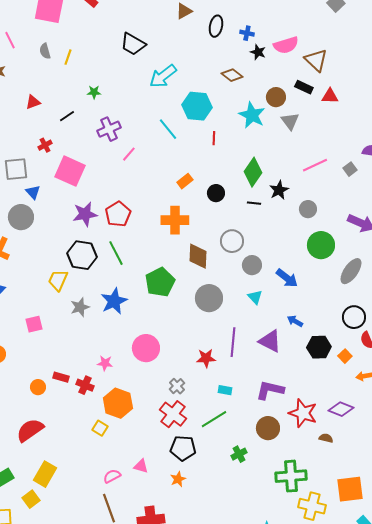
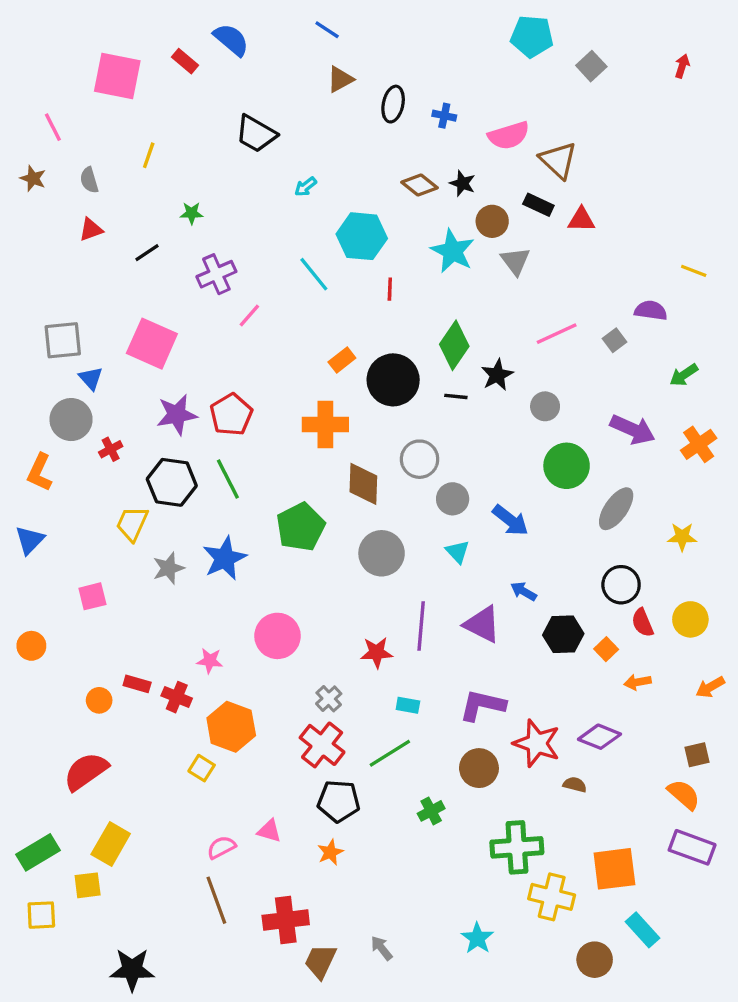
gray semicircle: (45, 51) -> (89, 180), moved
black star: (258, 52) -> (462, 183), moved
cyan arrow: (163, 76) -> (306, 187), size x0.5
red cross: (45, 145) -> (111, 449), moved
black circle: (216, 193) -> (393, 380), size x1.8
yellow square: (31, 499) -> (88, 885), turned 30

